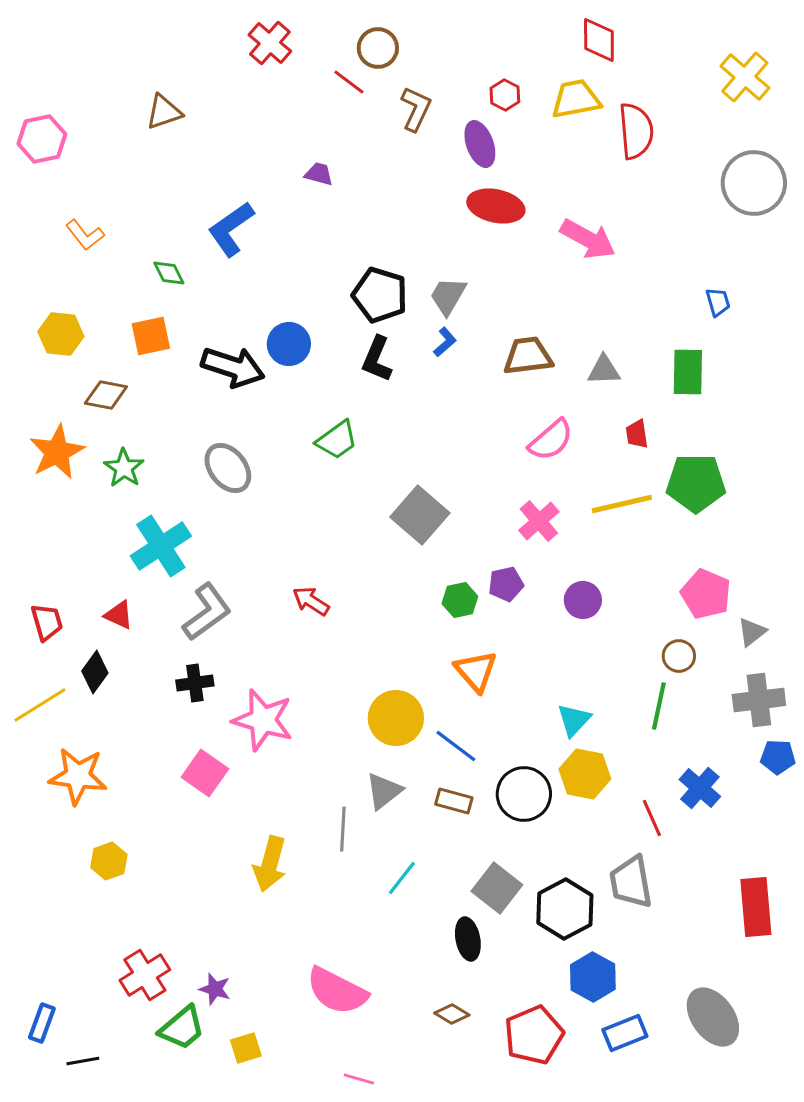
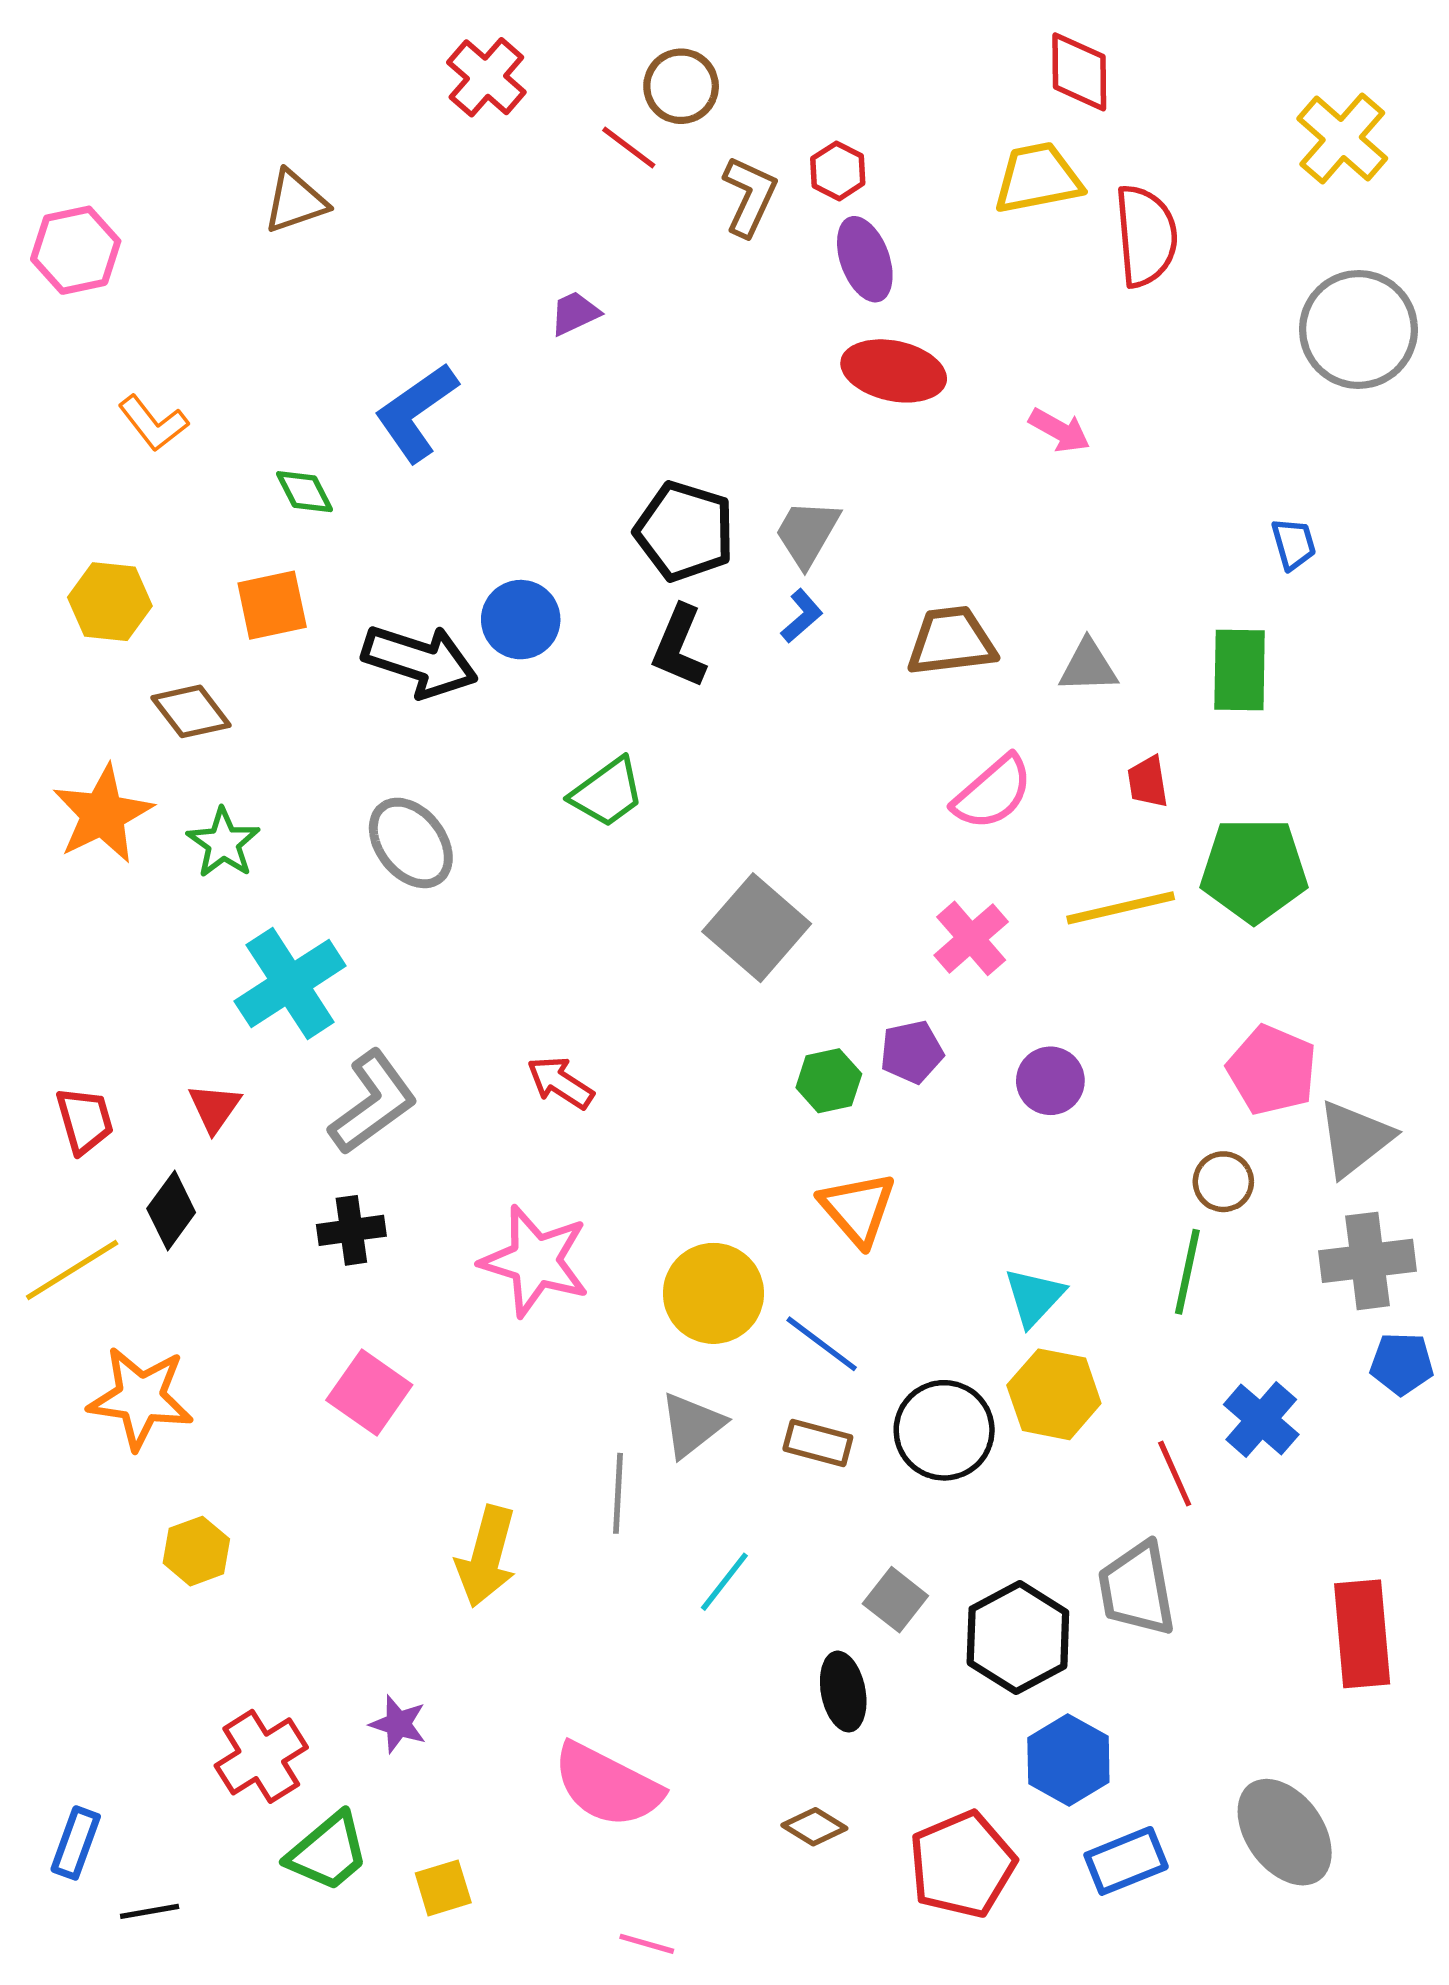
red hexagon: (505, 95) -> (838, 171), moved
purple trapezoid: (319, 174) -> (575, 313), turned -40
pink arrow: (588, 239) -> (1059, 430), size x0.6
brown diamond: (106, 395) -> (191, 711), turned 42
red triangle: (119, 615) -> (214, 1108), turned 40
gray triangle: (752, 632) -> (1355, 1138), size x1.5
pink star: (263, 720) -> (535, 1261), moved
gray square: (497, 888) -> (895, 1600), size x0.7
purple star: (215, 989) -> (398, 1724), moved

